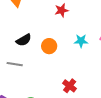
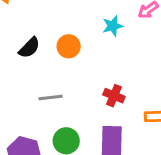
gray line: (15, 64) -> (51, 98), moved

